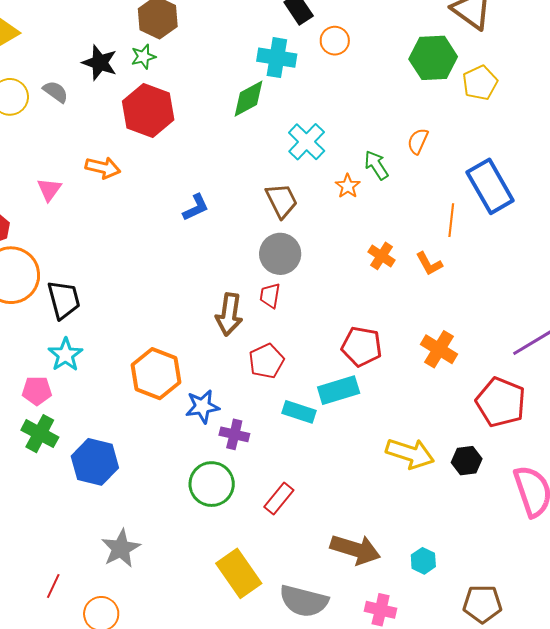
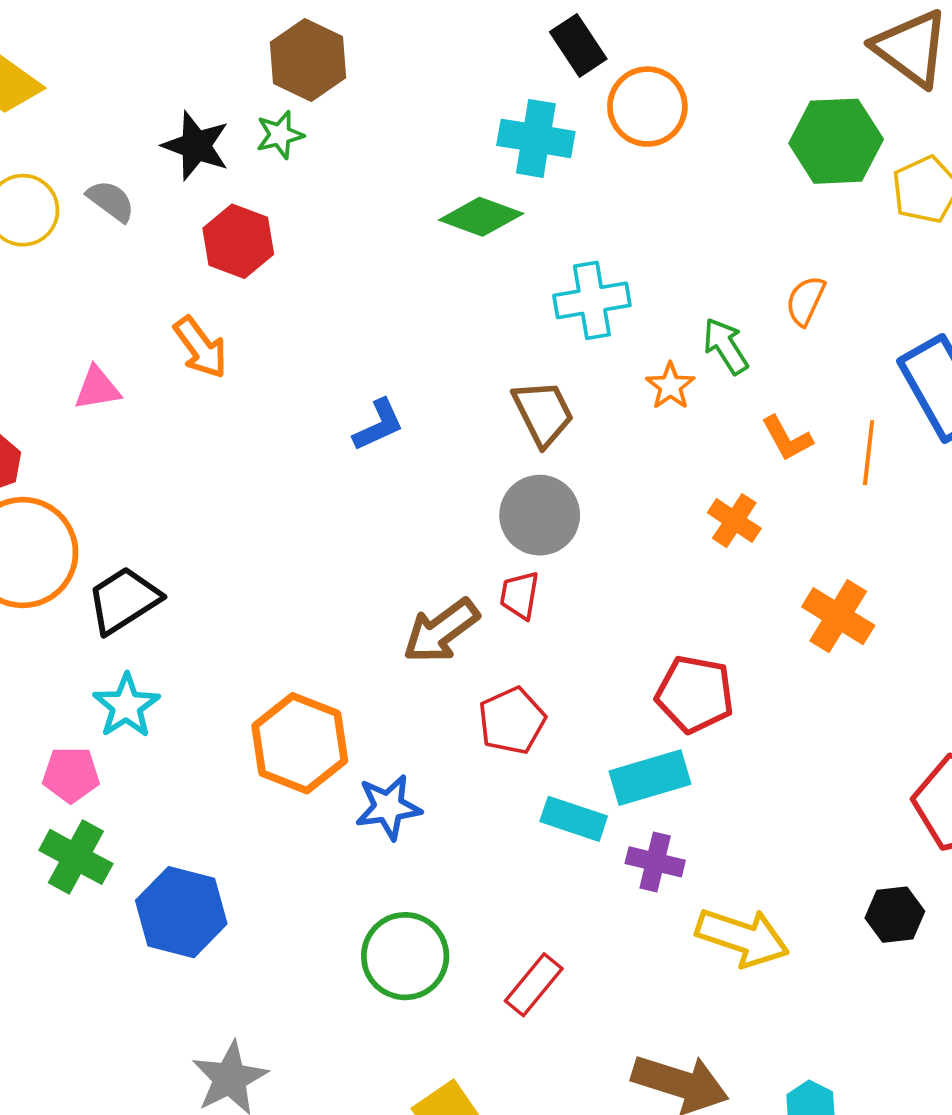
orange circle: (335, 41) -> (647, 107), size x1.4
green diamond: (249, 99) -> (481, 217), turned 48
red hexagon: (148, 110) -> (238, 241), moved, size x0.7
cyan cross: (307, 142) -> (592, 300), turned 36
orange arrow: (103, 168) -> (201, 347), turned 40
pink triangle: (49, 189) -> (97, 388), turned 44
orange L-shape: (429, 264) -> (787, 438), moved
black trapezoid: (64, 300) -> (124, 600), turned -108
brown arrow: (229, 314) -> (441, 631), turned 45
orange cross: (439, 349) -> (838, 616), moved
purple cross: (234, 434) -> (655, 862), moved
yellow arrow: (410, 453) -> (742, 937), moved

